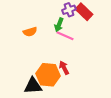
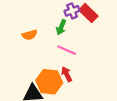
pink line: (65, 36) -> (67, 50), moved

